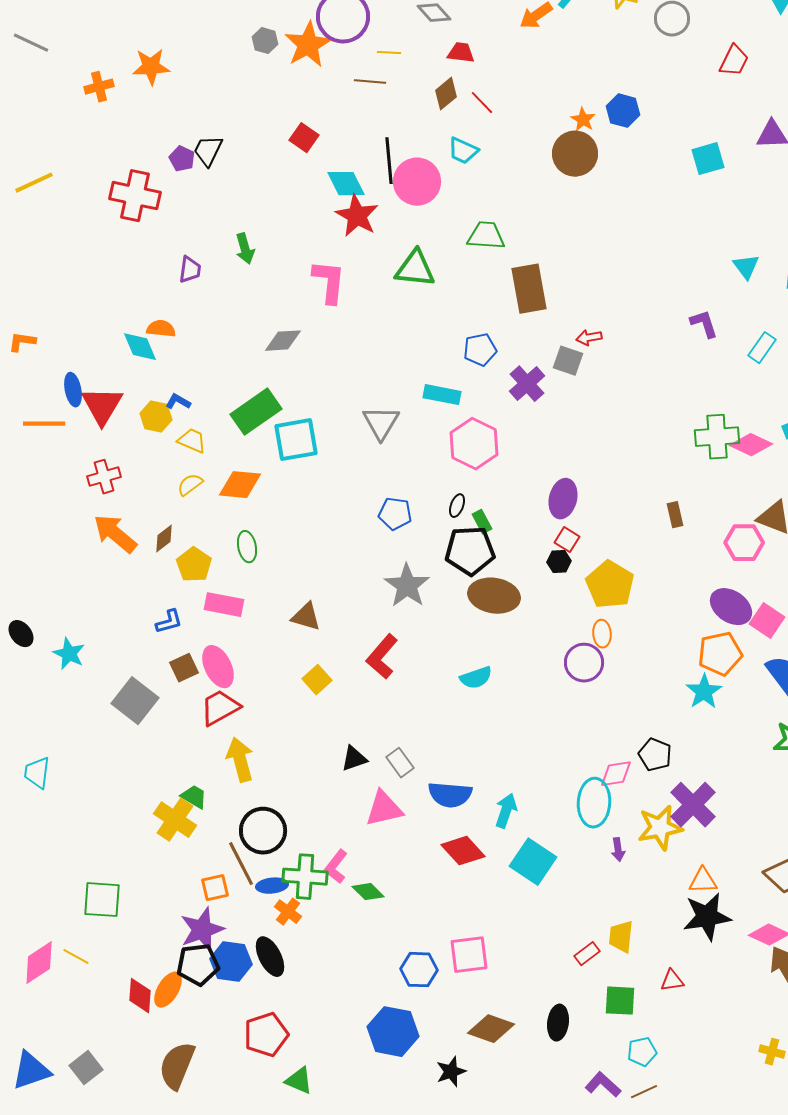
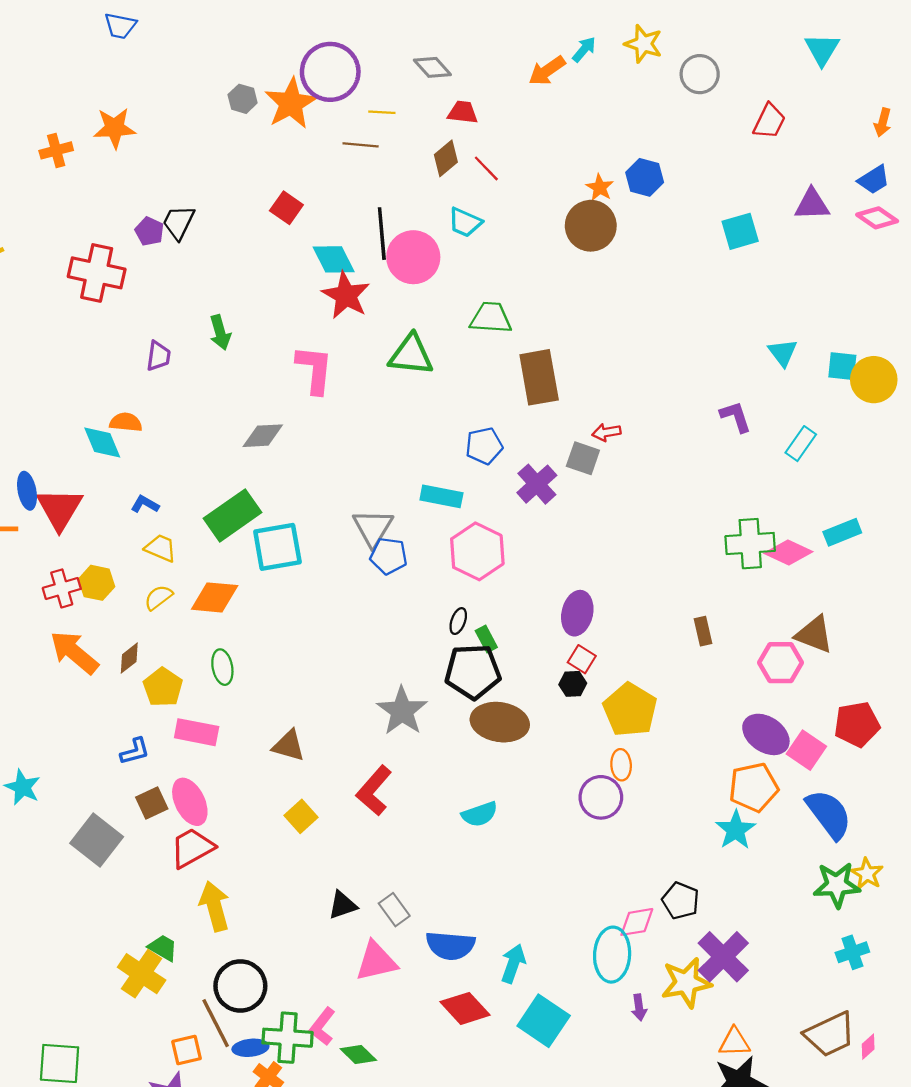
yellow hexagon: (156, 417) -> (97, 583), moved
blue pentagon: (395, 514) -> (389, 556), moved

